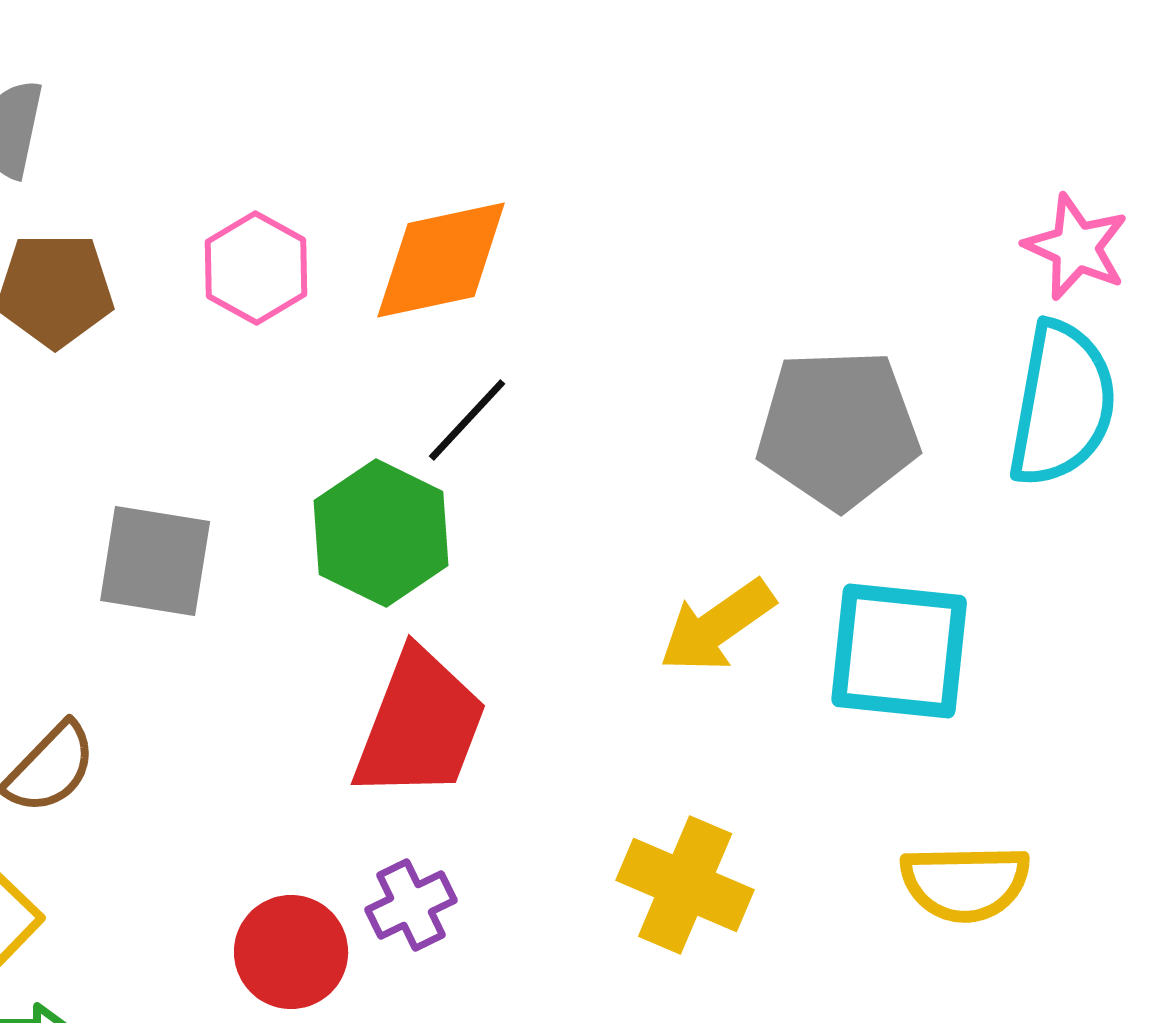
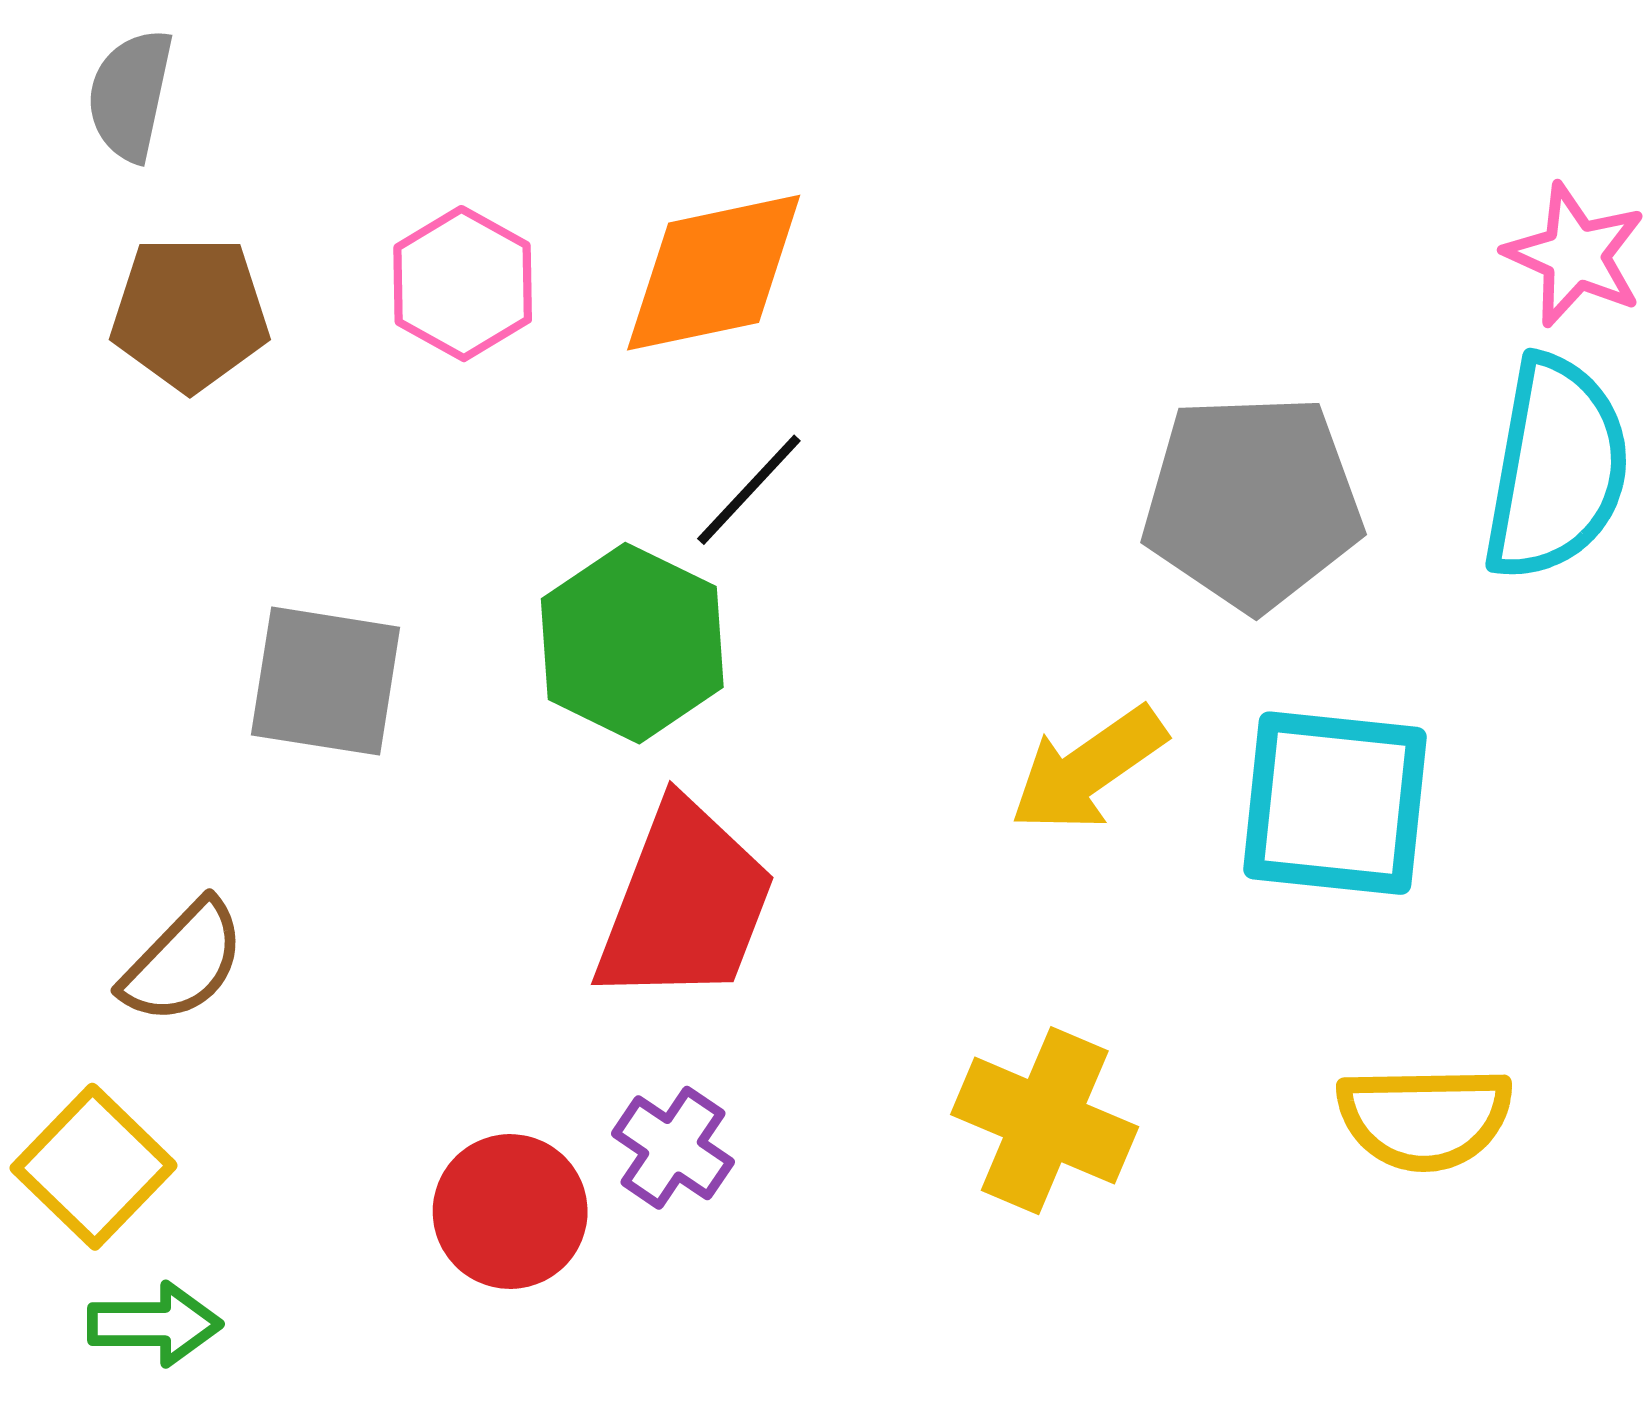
purple cross: (411, 905) -> (673, 1148), turned -30

